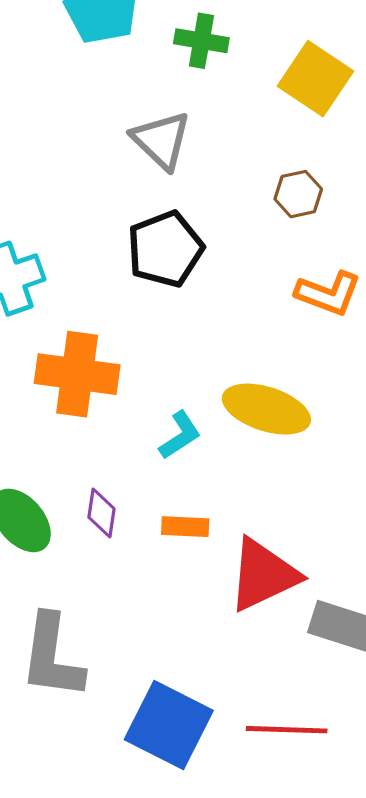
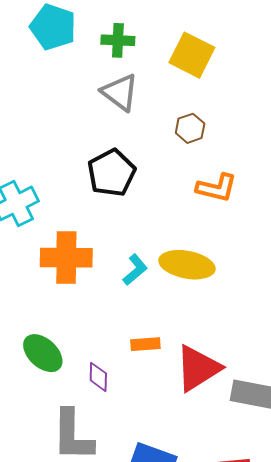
gray triangle: (161, 140) -> (120, 92), moved
cyan L-shape: (180, 435) -> (135, 270), moved
purple diamond: (101, 513) -> (98, 377), moved

